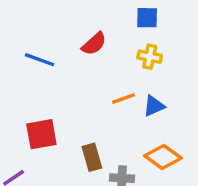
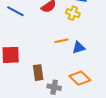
yellow cross: (150, 57) -> (73, 13), moved

